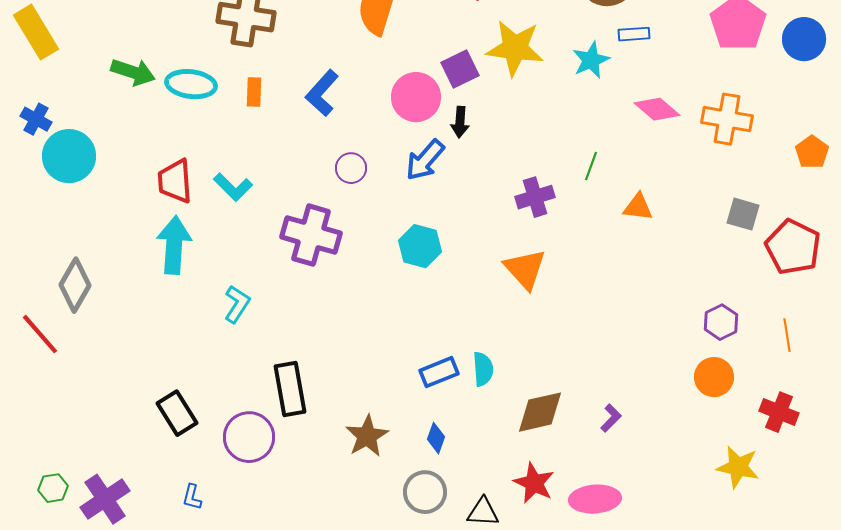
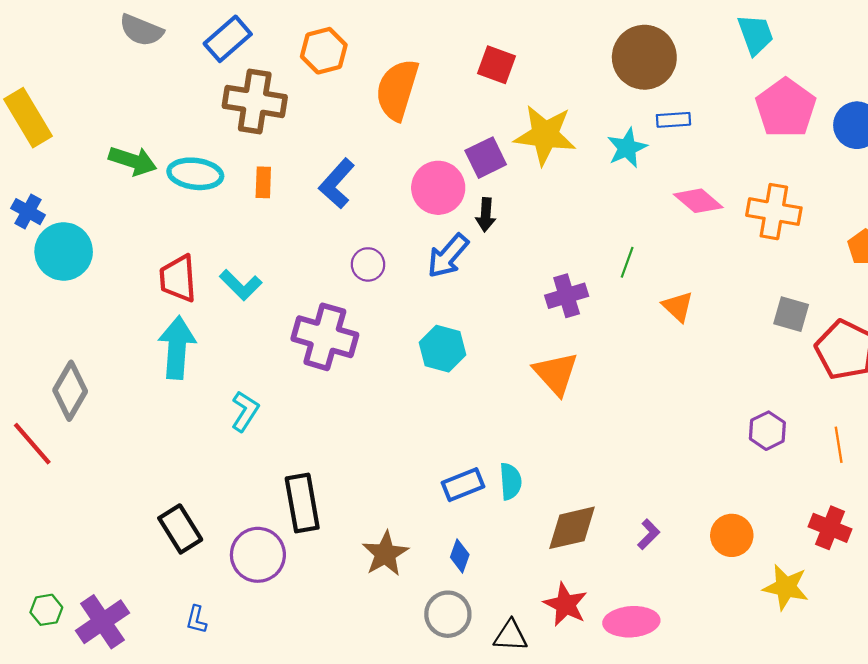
orange triangle: (638, 207) -> (678, 307), turned 36
orange circle: (714, 377) -> (732, 535), moved

